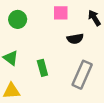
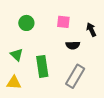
green rectangle: (42, 68) -> (42, 66), size x1.5

